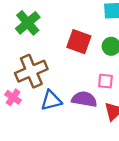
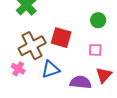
red square: (79, 42) -> (61, 38), moved
purple semicircle: (84, 99) -> (81, 82), moved

